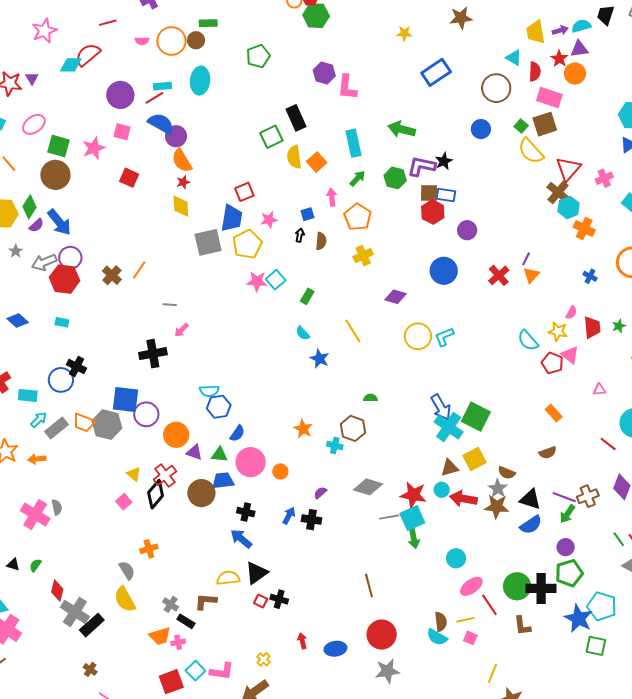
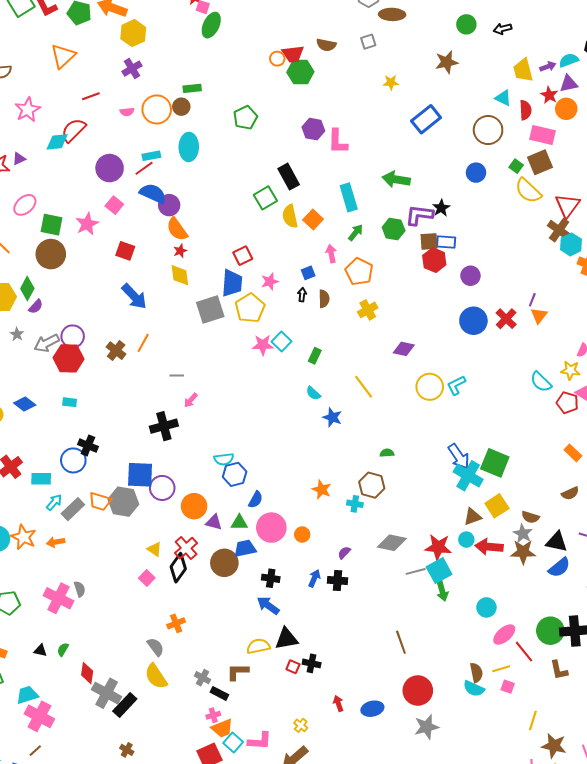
purple triangle: (32, 78) -> (19, 159), turned 40
pink square: (122, 132) -> (114, 205), turned 30
blue arrow: (59, 222) -> (134, 296), moved
blue circle: (444, 271) -> (473, 321), moved
black triangle: (256, 573) -> (286, 639), turned 30
orange trapezoid: (160, 636) -> (222, 728), moved

